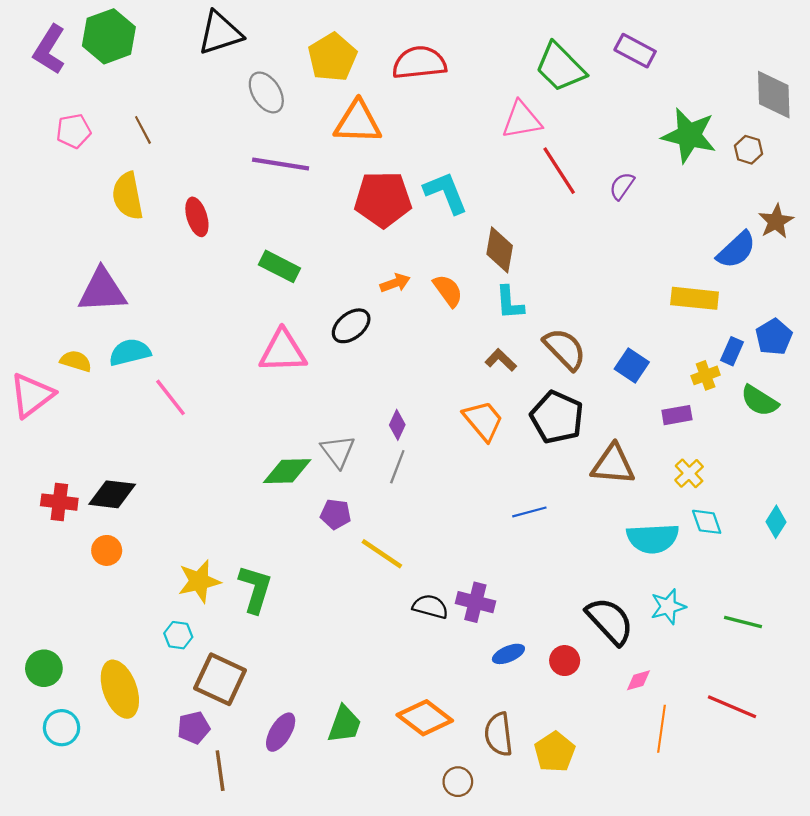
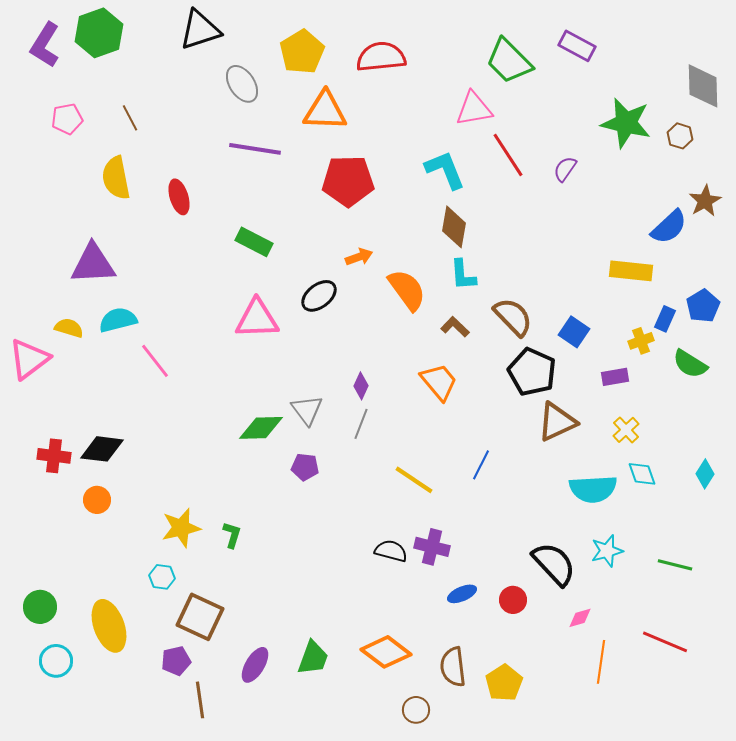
cyan L-shape: (446, 193) -> (445, 170), moved
orange semicircle: (448, 291) -> (407, 290), moved, size x1.4
black pentagon: (557, 417) -> (532, 372), moved
brown triangle: (613, 465) -> (557, 422), turned -30
blue line: (529, 512) -> (481, 465), turned -48
yellow line: (382, 554) -> (414, 480), moved
green L-shape: (255, 589) -> (232, 535), size x0.6

